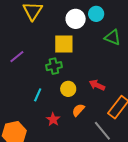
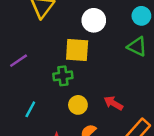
cyan circle: (96, 14) -> (141, 16), moved
cyan line: (38, 95) -> (30, 109), moved

